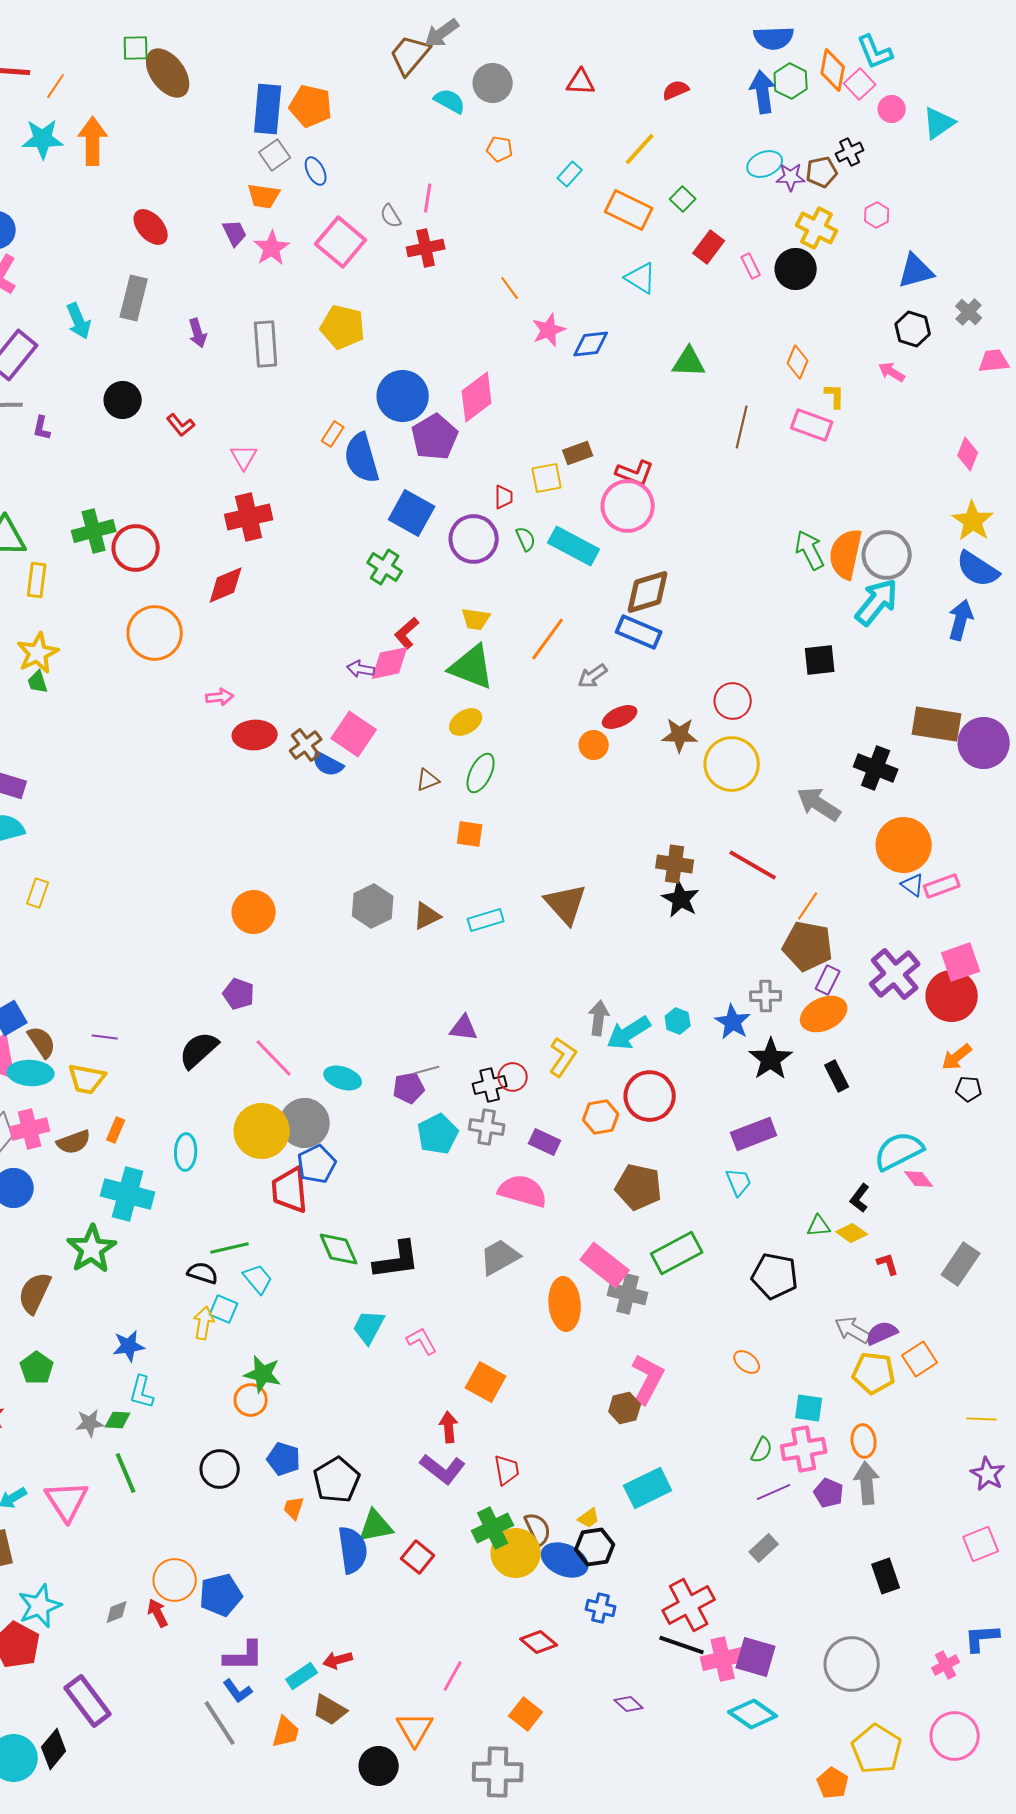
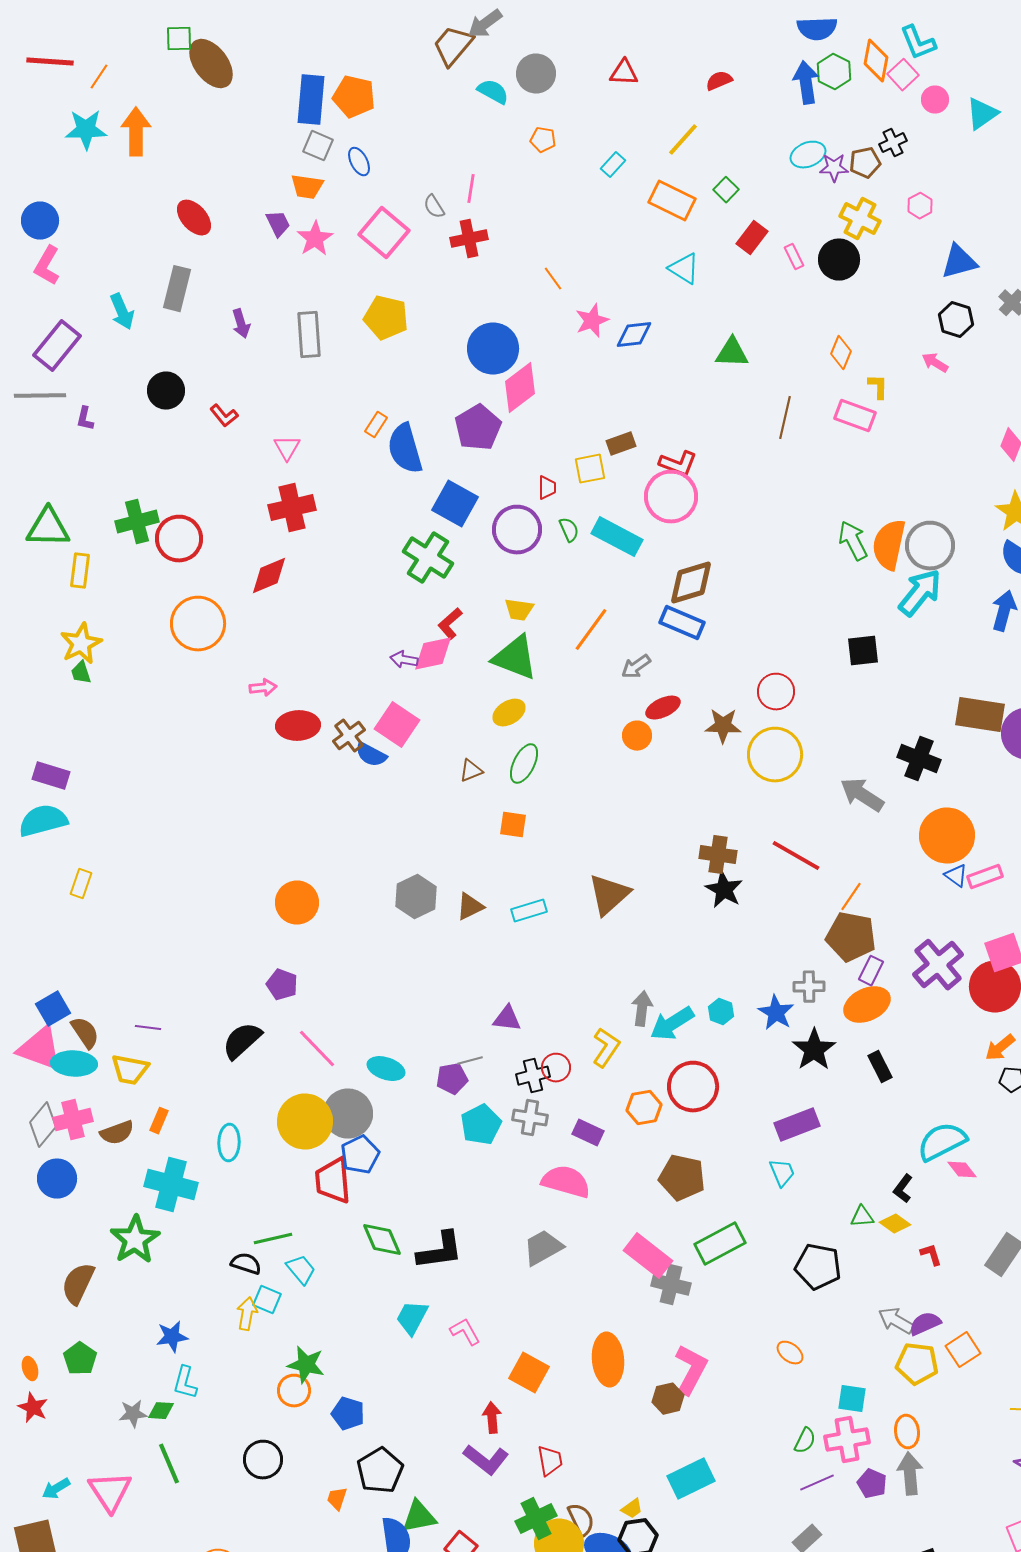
gray square: (275, 155) -> (318, 146), turned -32
blue circle: (403, 396) -> (493, 349), moved
green cross: (385, 567) -> (428, 558), size x1.4
brown triangle: (566, 904) -> (609, 895), turned 30
orange ellipse: (565, 1304) -> (608, 1360), moved
blue pentagon: (284, 1459) -> (348, 1414), moved

